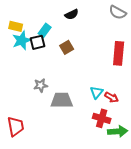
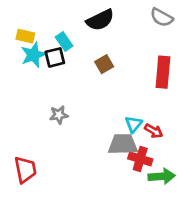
black semicircle: (72, 14) -> (100, 20), size x1.5
cyan rectangle: (45, 30) -> (64, 41), turned -72
brown square: (67, 47) -> (104, 64), moved
gray trapezoid: (62, 100) -> (123, 144), moved

